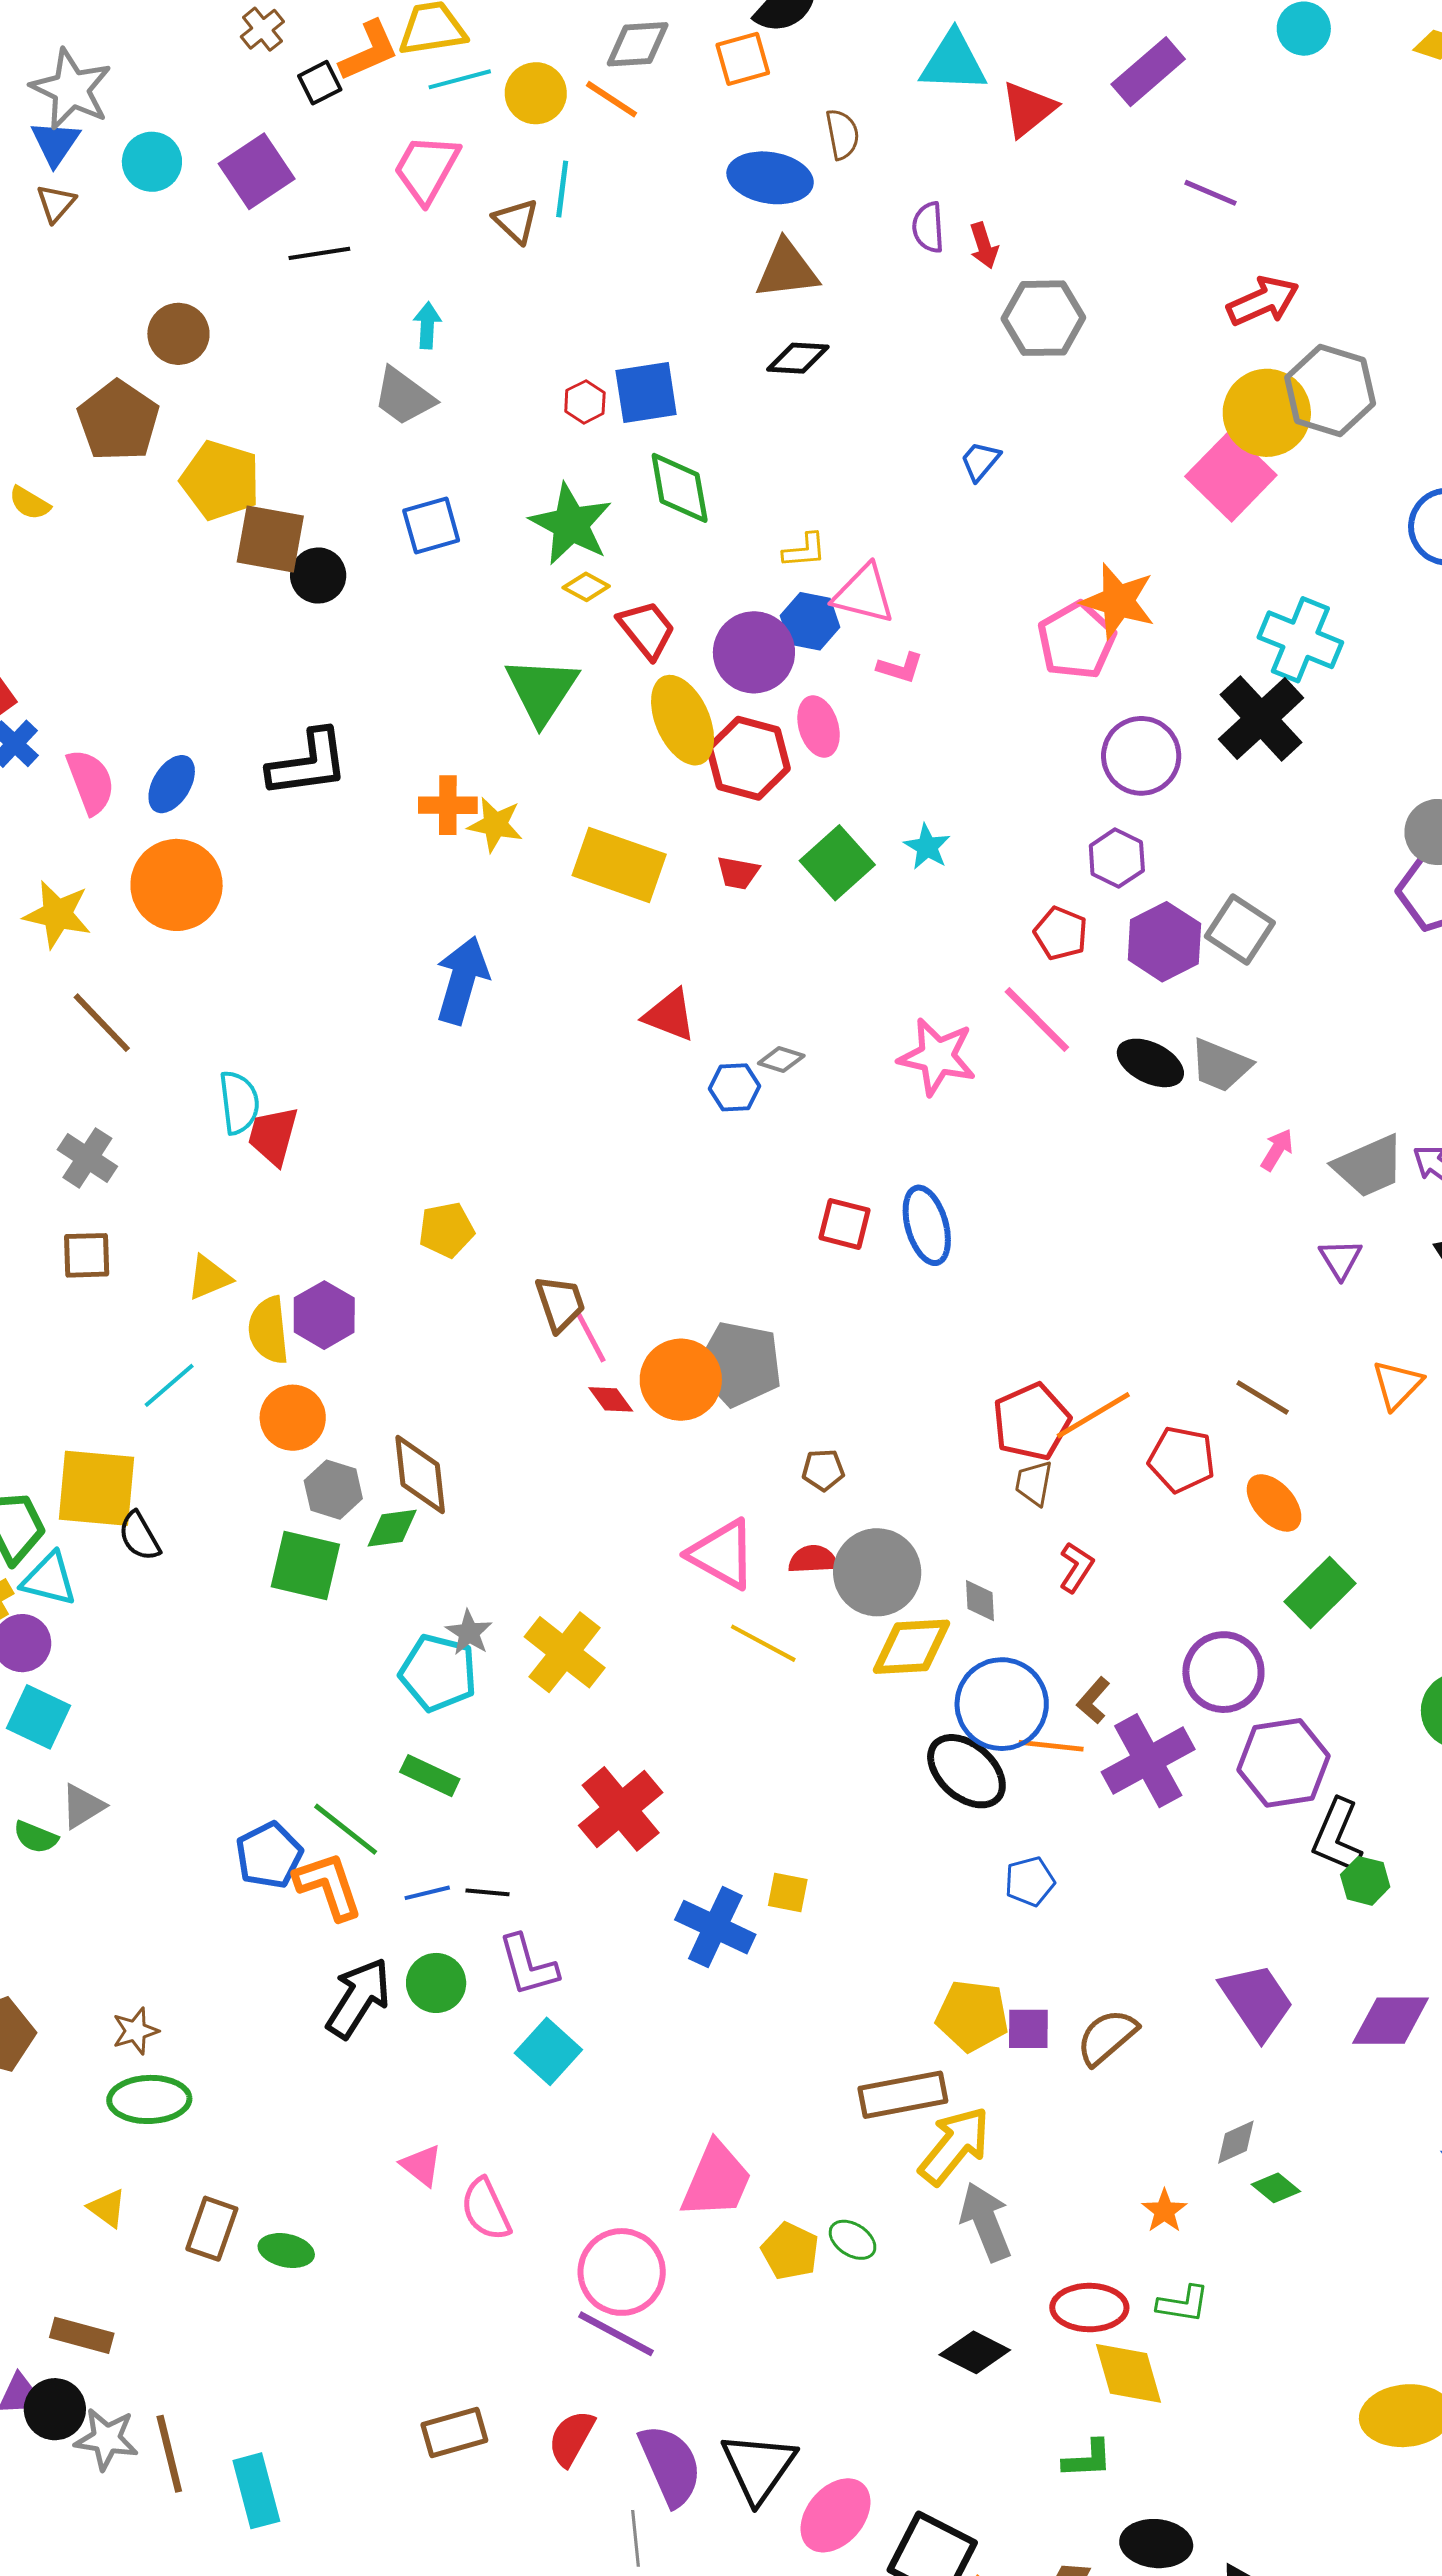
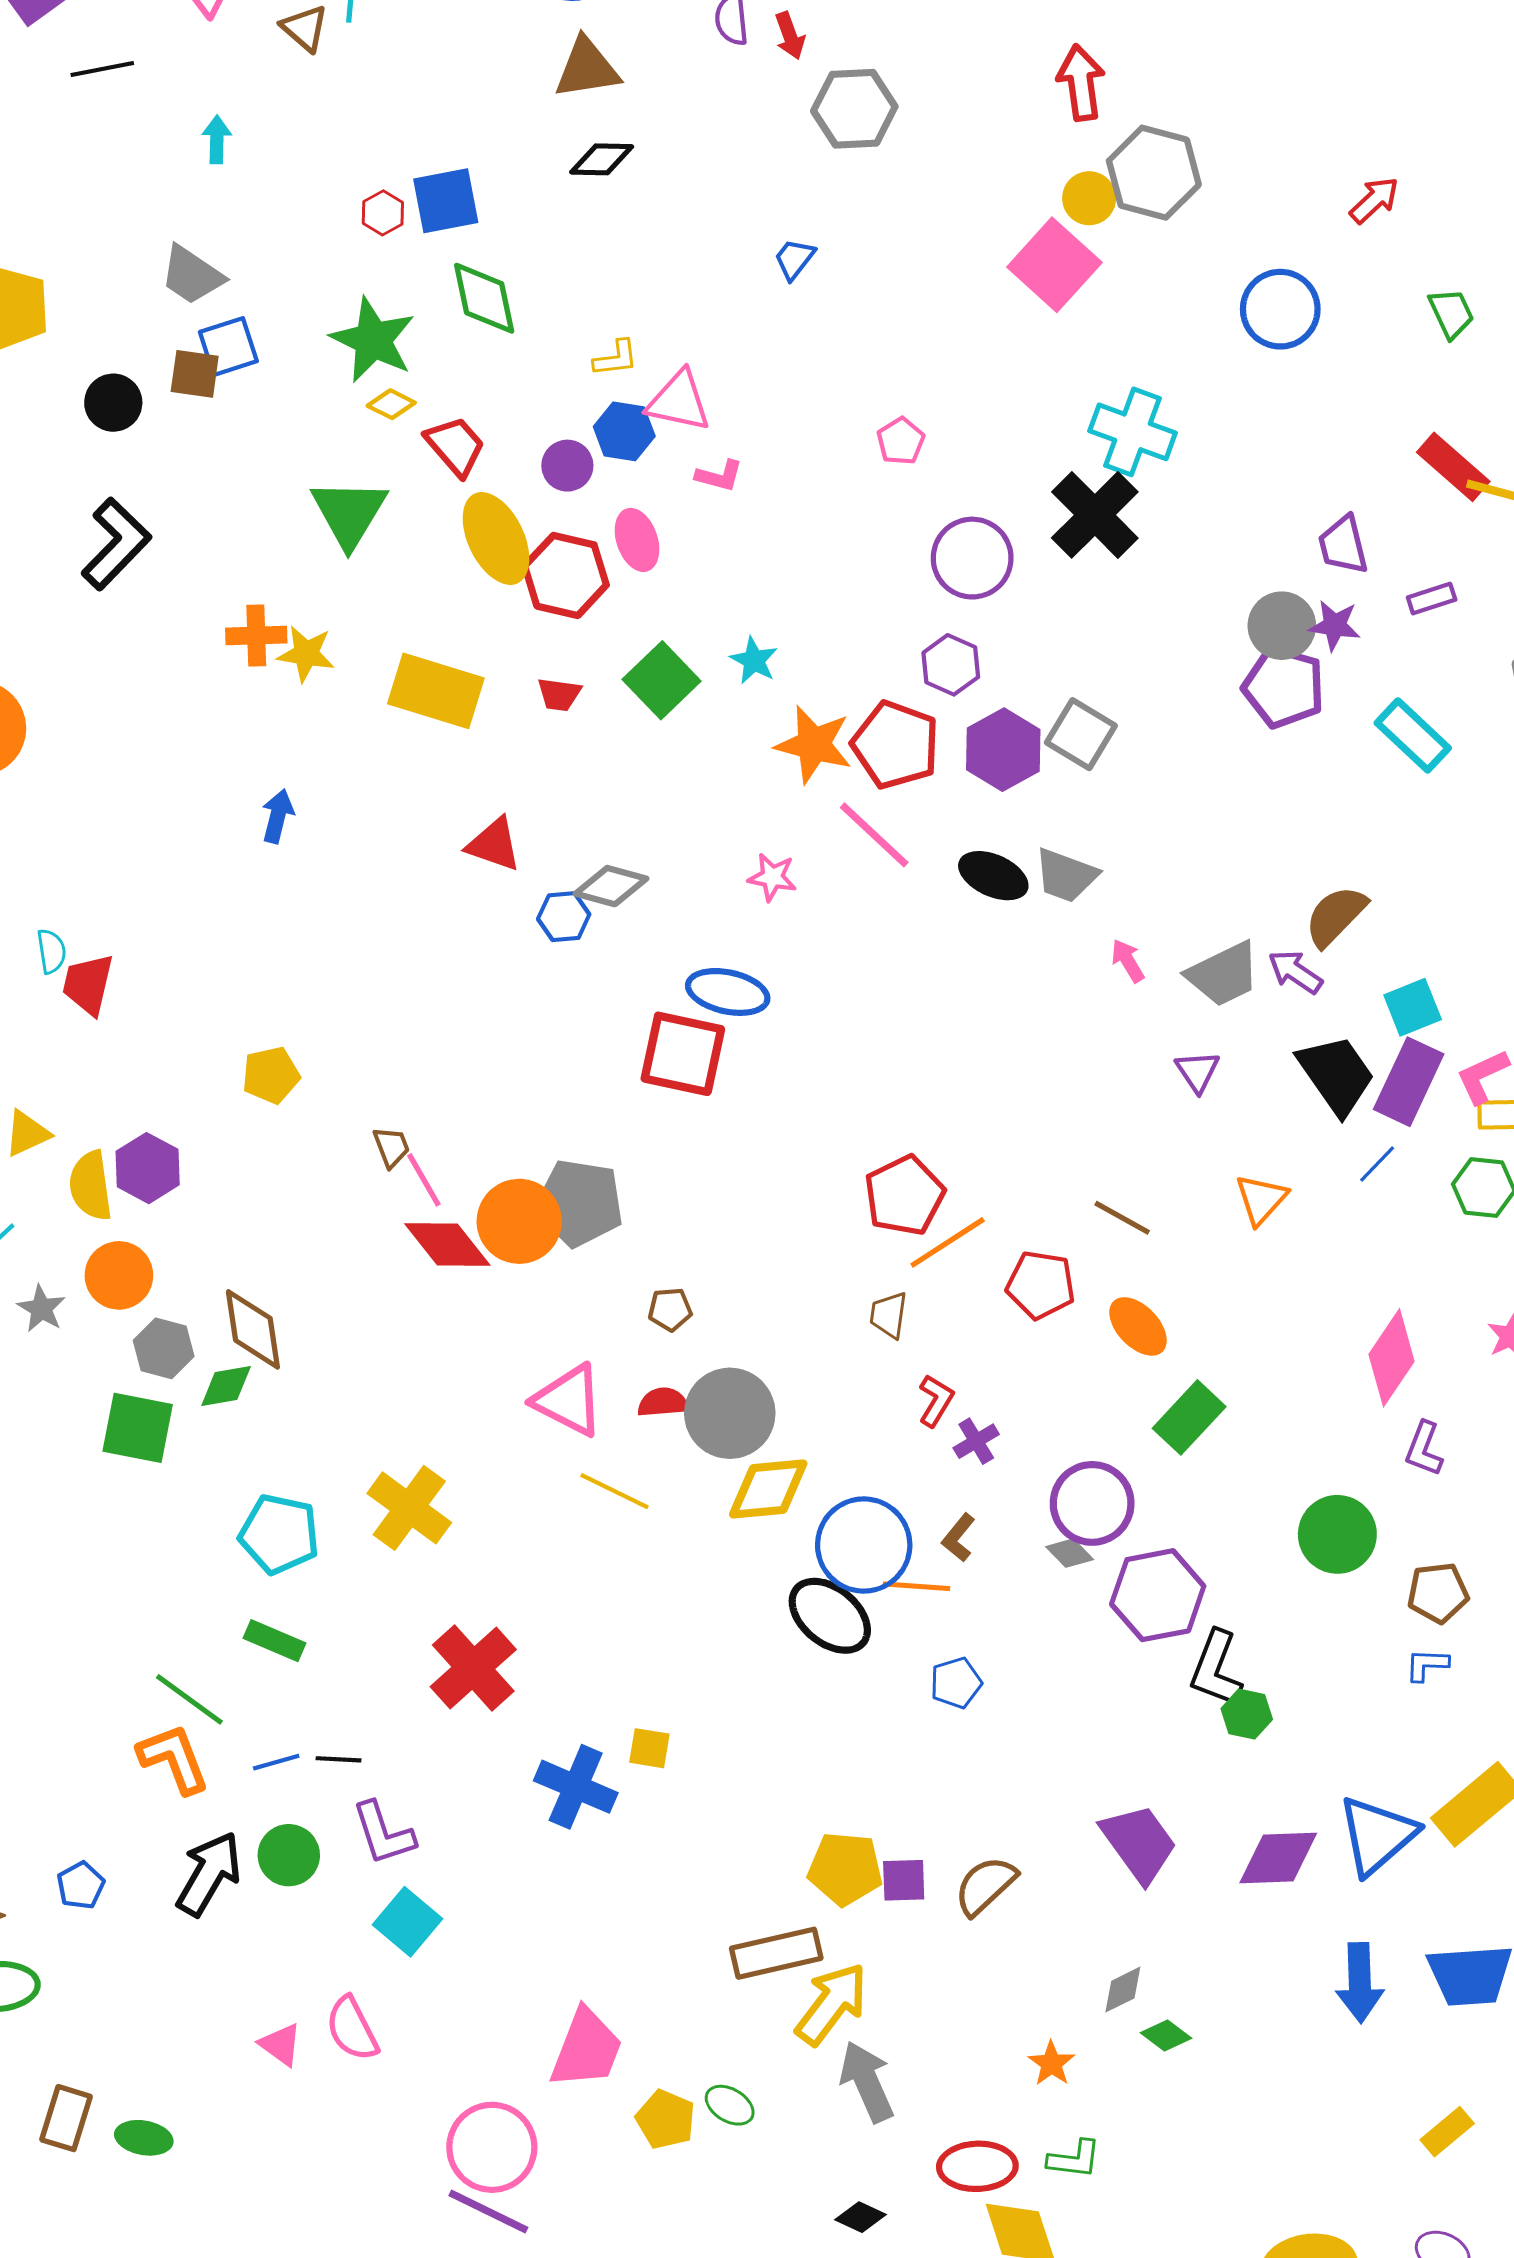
red arrow: (1263, 301) -> (1081, 83), turned -72
gray trapezoid: (404, 397) -> (192, 275), moved
yellow circle: (1267, 413) -> (1089, 198), size x0.6
brown square: (270, 539) -> (195, 374), moved, size x0.7
orange star: (1118, 601) -> (814, 745), moved
pink pentagon: (1076, 640) -> (901, 441), size x0.6
purple circle: (754, 652) -> (567, 466), size x0.6
black L-shape: (308, 763) -> (116, 544), moved, turned -36
red pentagon: (1061, 933) -> (896, 745), size x1.6
blue arrow: (462, 980) -> (278, 816), size x0.6
pink star: (937, 1057) -> (772, 877), size x0.6
gray diamond: (781, 1059) -> (611, 886), size x1.5
cyan semicircle: (239, 1103) -> (51, 951), size x0.7
pink arrow: (1277, 1150) -> (1128, 961), turned -60
red square: (845, 1224) -> (683, 1054), size x1.6
blue ellipse: (927, 1225) -> (728, 992), moved, turned -60
brown trapezoid: (560, 1303) -> (391, 1147), size x0.7
red diamond: (611, 1399) -> (447, 1244), size x1.8
red pentagon: (1031, 1422) -> (904, 1196), moved
gray diamond: (980, 1601) -> (1070, 1553), moved, turned -39
gray star: (469, 1633) -> (41, 1309), moved
purple cross: (1148, 1761) -> (976, 1441), moved, size x0.5
blue pentagon: (269, 1855) -> (81, 1885), moved, size x0.7
blue pentagon: (1030, 1881) -> (956, 1683), moved
pink semicircle: (486, 2209) -> (352, 2029), moved
black diamond: (975, 2352) -> (861, 2217), size x0.7

